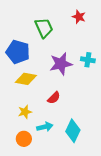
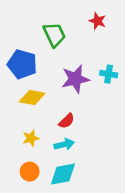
cyan arrow: (45, 127) -> (64, 144), moved
cyan diamond: (73, 131) -> (63, 174), moved, turned 55

